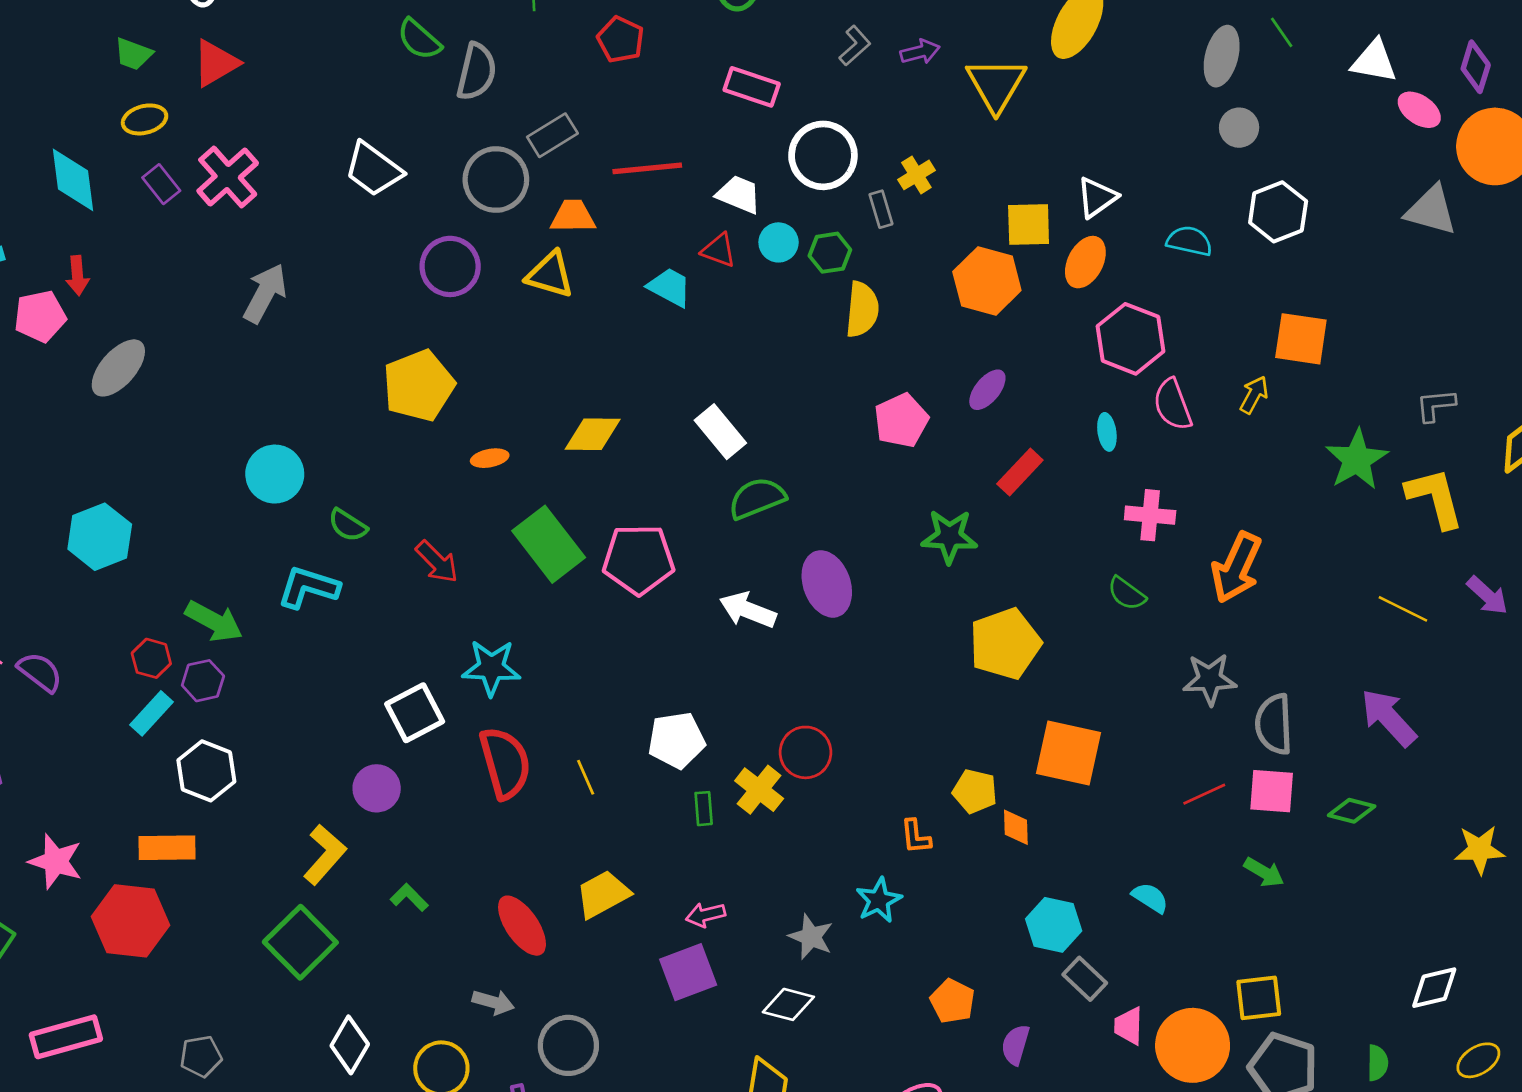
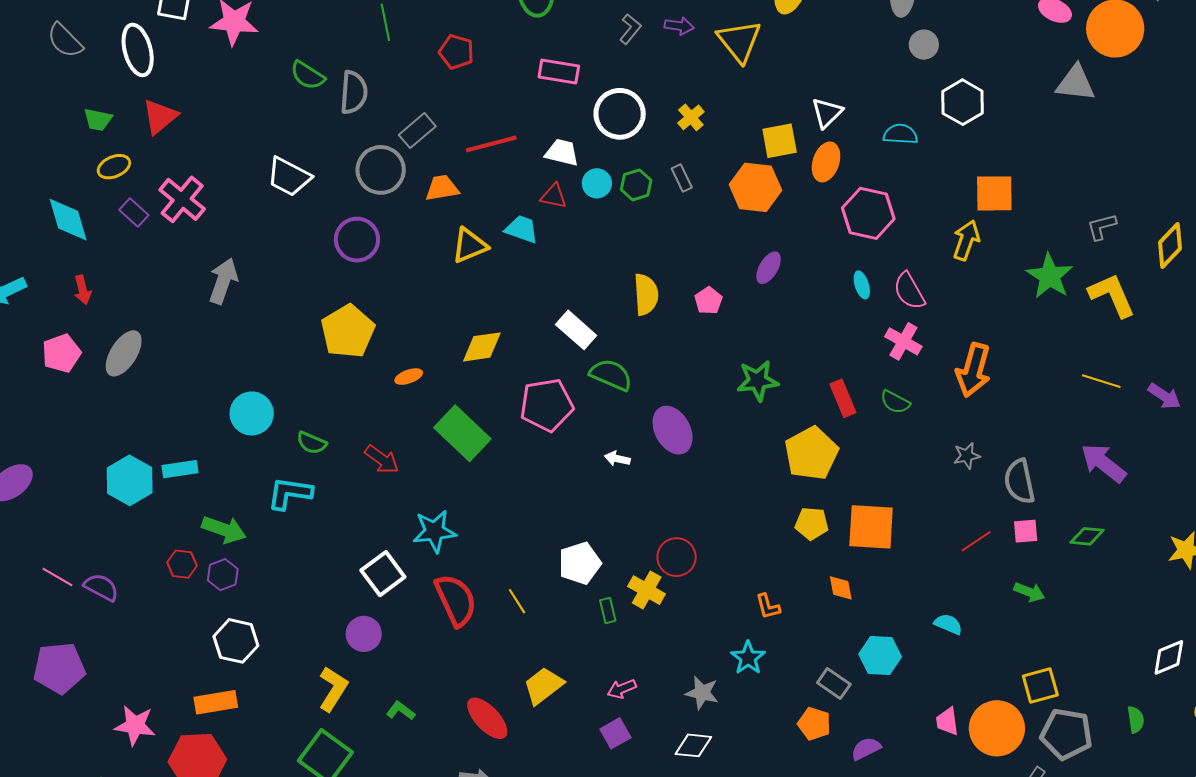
purple arrow: (920, 52) -> (679, 26), turned 32
gray rectangle: (881, 209) -> (682, 178), moved
yellow triangle: (550, 275) -> (470, 245), moved, turned -30
yellow semicircle: (862, 309) -> (646, 294), moved
pink pentagon: (40, 316) -> (62, 353), moved
yellow arrow: (1254, 395) -> (966, 240), size x1.4
pink semicircle: (1173, 405) -> (909, 291), moved
pink pentagon: (901, 421) -> (708, 301), size x0.7
red rectangle: (1020, 472) -> (843, 398), moved, turned -57
green semicircle: (757, 498) -> (611, 375), turned 54
pink cross: (1150, 515) -> (903, 341), turned 33
pink pentagon: (638, 559) -> (547, 405), moved
purple arrow: (1487, 595) -> (1164, 396), moved
white arrow: (748, 610) -> (617, 459), size x0.6
gray star: (1210, 679) -> (967, 456), size x0.7
cyan rectangle: (151, 713) -> (180, 469), moved, turned 48
yellow pentagon: (975, 791) -> (812, 524), moved
pink square: (1272, 791) -> (1026, 531), size x0.7
purple square: (688, 972) -> (615, 733), size x0.7
gray rectangle: (1085, 979) -> (834, 683), moved
purple semicircle: (1015, 1045) -> (866, 749), turned 56

